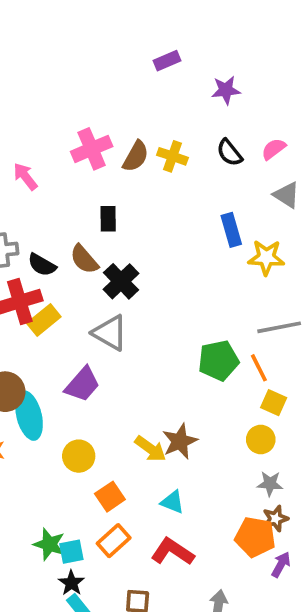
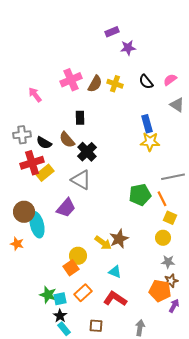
purple star: (226, 90) -> (128, 48), moved
yellow star: (266, 257) -> (150, 142), moved
yellow circle: (79, 456) -> (78, 256), moved
orange square: (110, 497) -> (71, 268), moved

